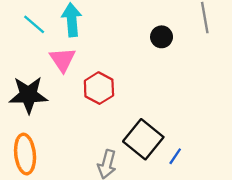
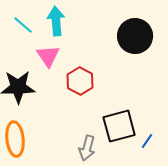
black circle: (162, 37) -> (135, 36), size x1.8
black square: (143, 139) -> (119, 126), turned 36

